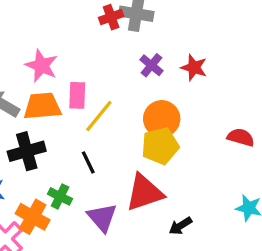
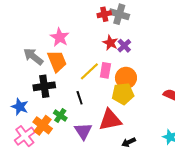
red star: (194, 68) -> (110, 43), moved
pink rectangle: (77, 95) -> (105, 70), moved
orange trapezoid: (42, 106) -> (57, 61), turned 65

